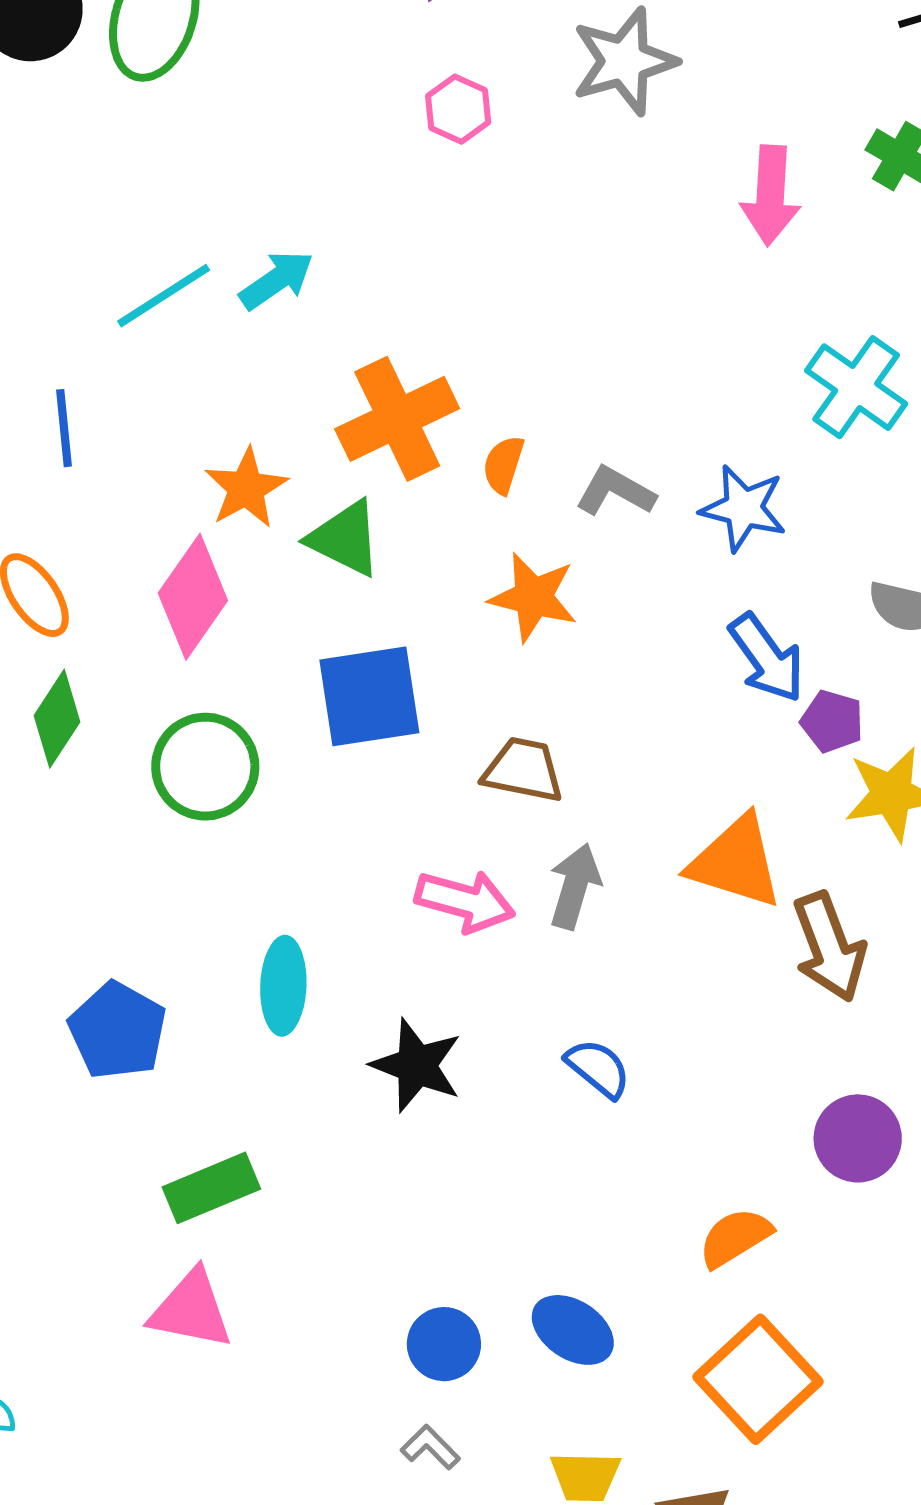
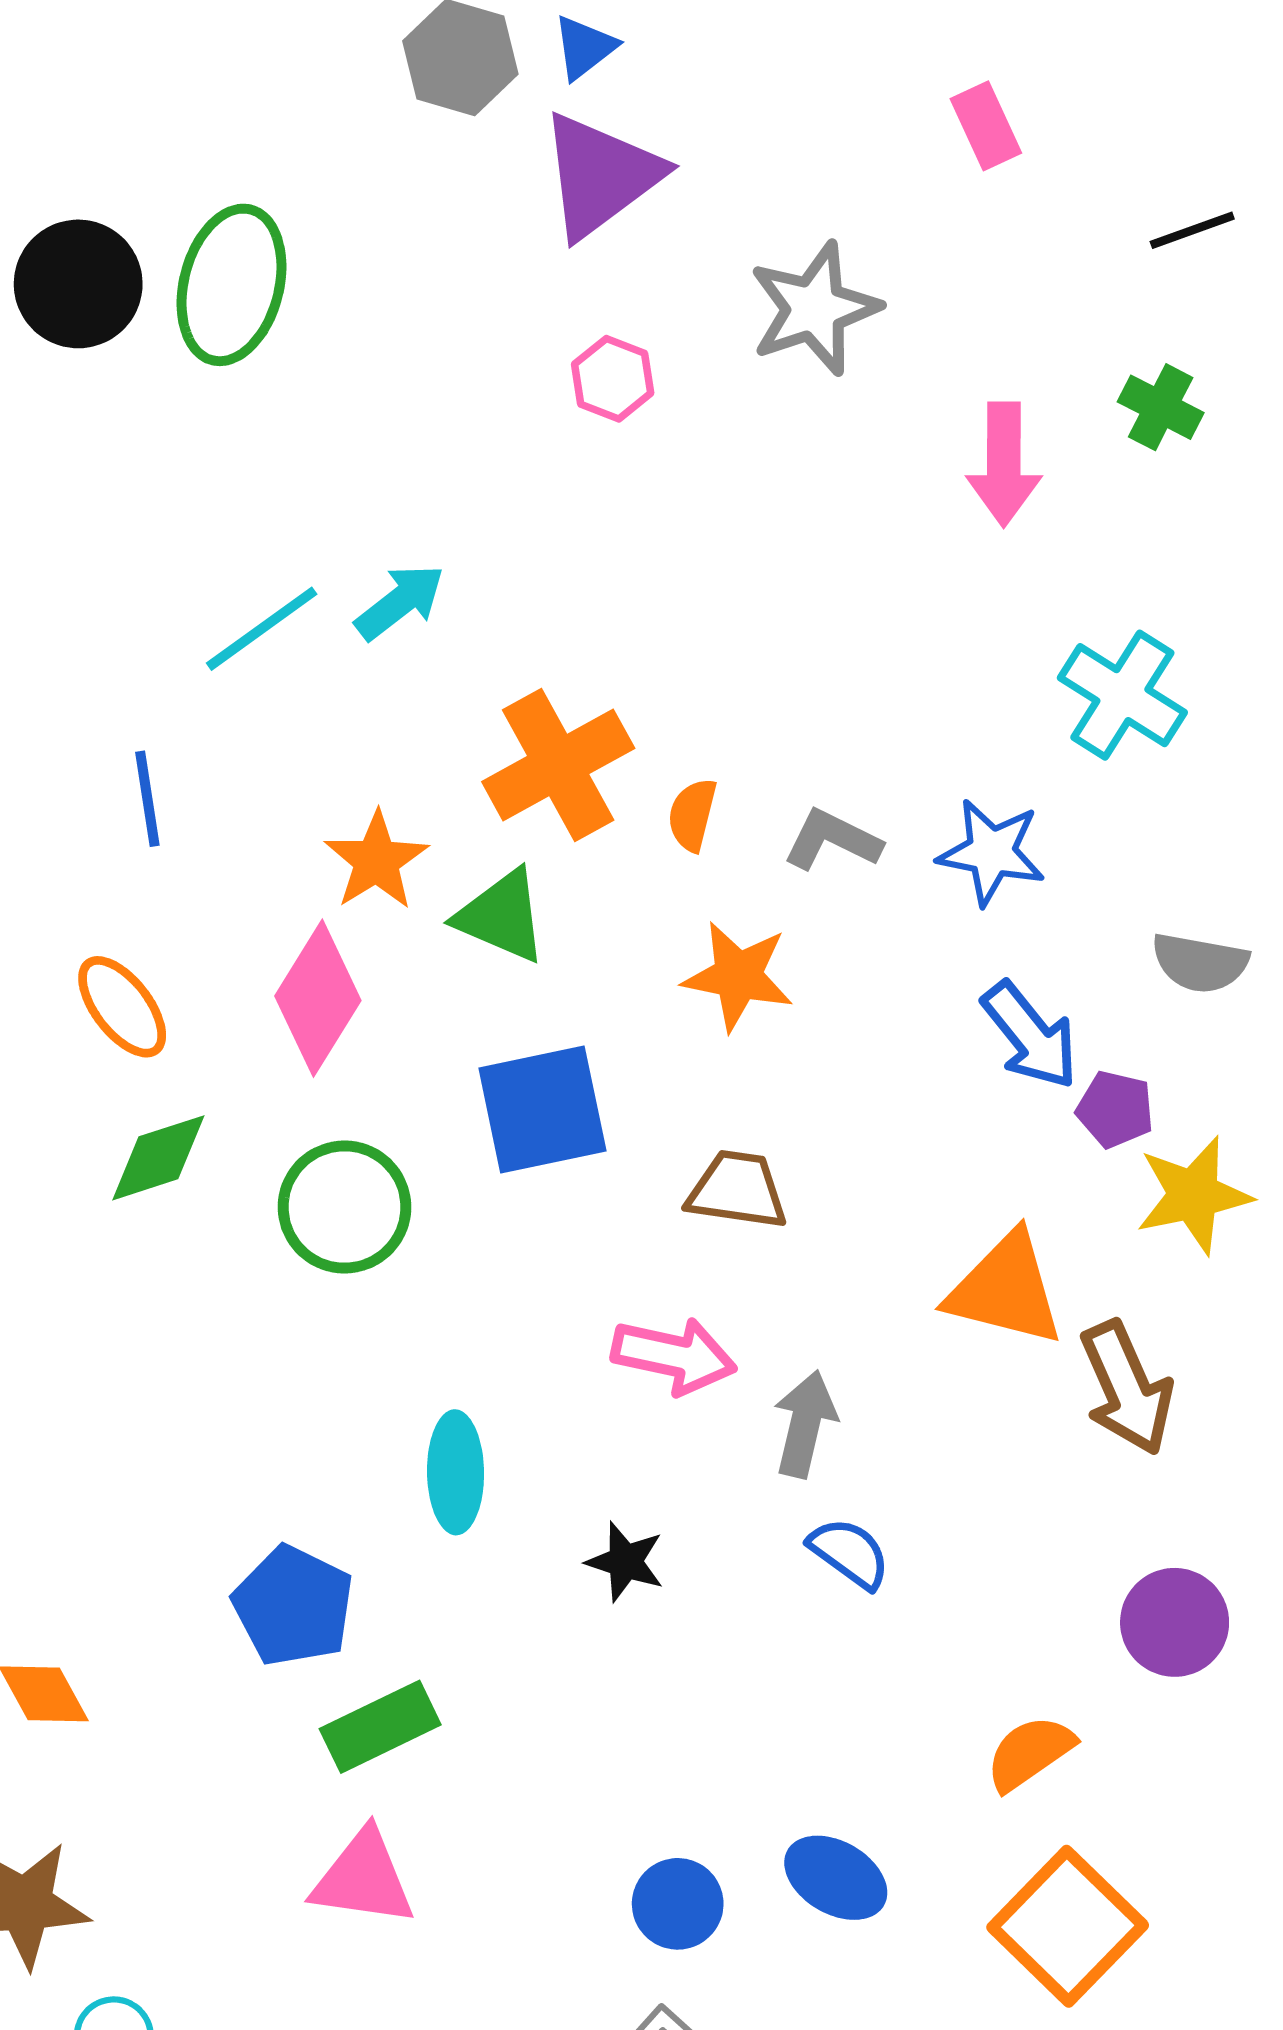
green diamond: (57, 719) -> (158, 1158), turned 42
gray arrow: (575, 886) -> (805, 1424), moved
blue pentagon: (118, 1031) -> (293, 1606), moved
black star: (417, 1065) -> (625, 1562), size x0.7

